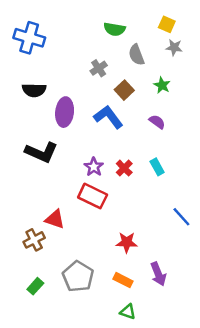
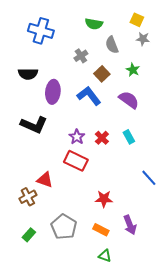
blue cross: (29, 38) -> (41, 31), moved
purple semicircle: (157, 122) -> (129, 100), size x1.5

